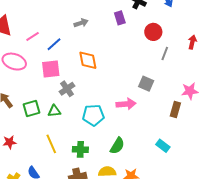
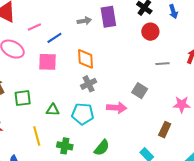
purple rectangle: (120, 18) -> (108, 17), moved, size x1.5
red circle: (153, 32) -> (150, 32), moved
gray line: (165, 53) -> (163, 64), turned 56
gray cross: (67, 89) -> (89, 84), moved
brown rectangle: (175, 109) -> (165, 130), moved
green triangle: (54, 111) -> (53, 110), moved

